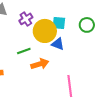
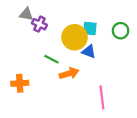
purple cross: (26, 19) -> (39, 24), moved, turned -32
green line: (24, 51) -> (52, 59), turned 48

